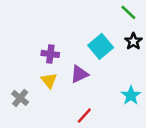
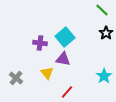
cyan square: (101, 46) -> (65, 37), moved
purple triangle: (79, 74) -> (63, 59), turned 35
yellow triangle: (49, 80) -> (47, 73), moved

